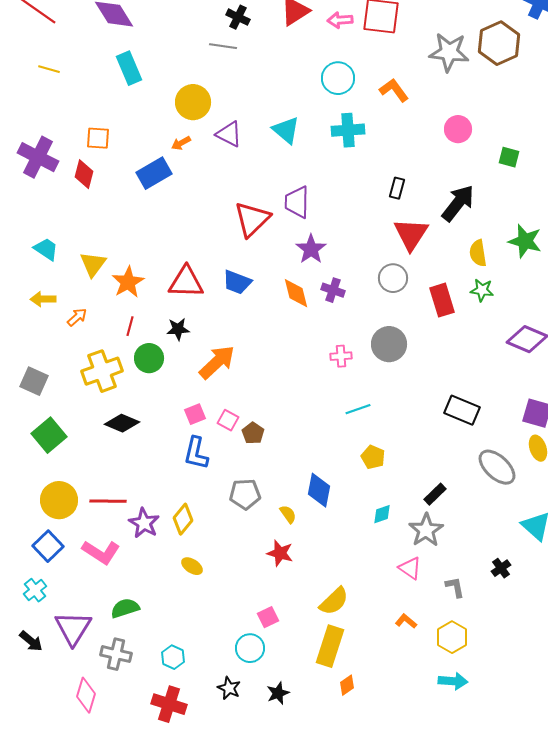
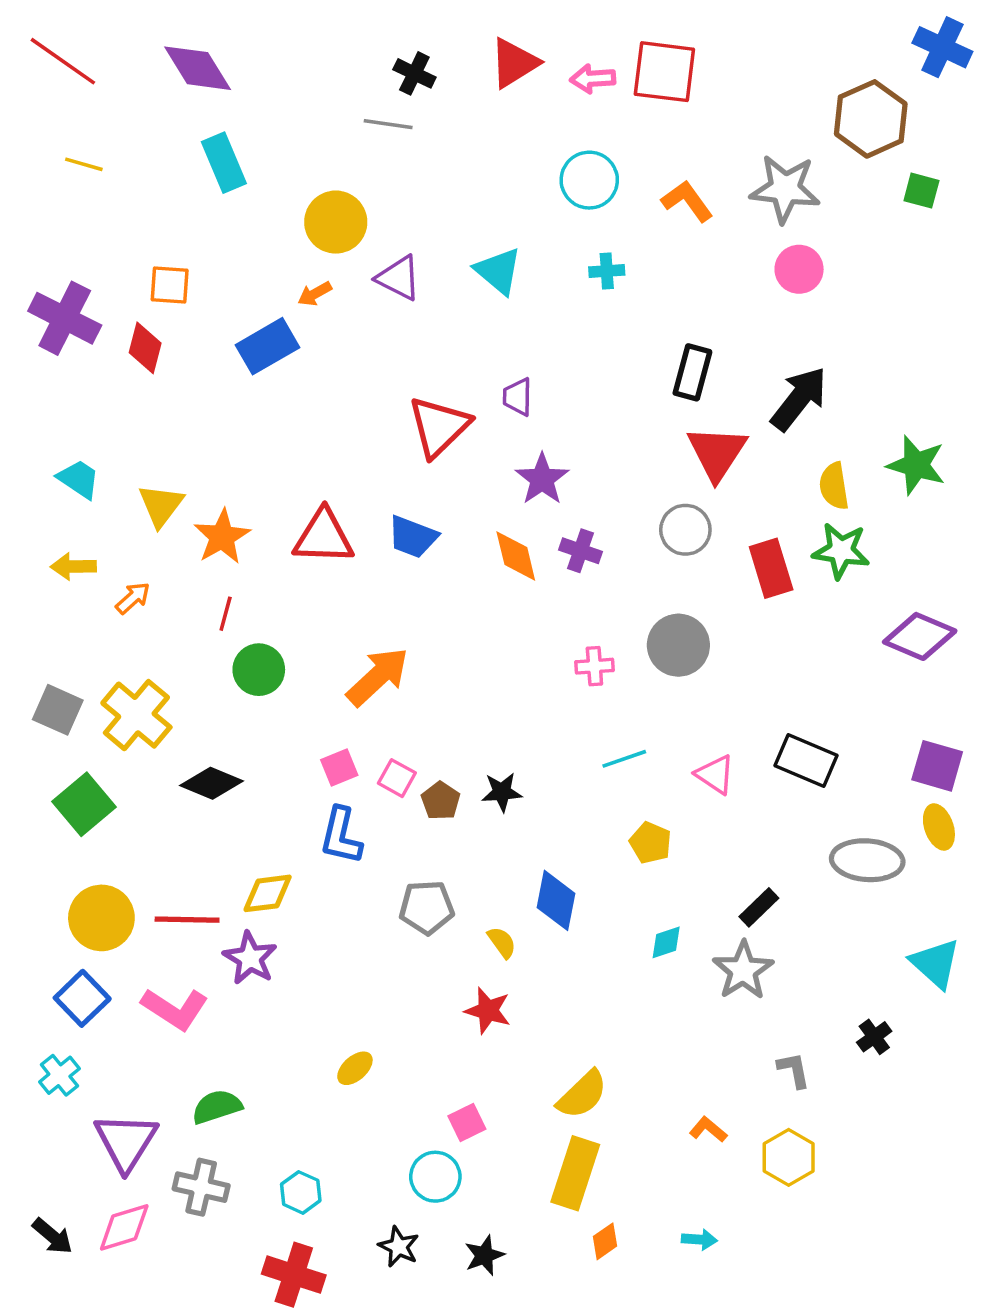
gray star: (449, 52) -> (785, 189), moved
cyan cross: (348, 130) -> (607, 271), size x0.6
green square: (509, 157) -> (921, 191), moved
black rectangle: (397, 188) -> (692, 372), size x1.4
purple trapezoid: (297, 202) -> (518, 397), size x0.7
green star: (482, 290) -> (841, 551), size x1.4
black star: (178, 329) -> (502, 792), moved
yellow cross: (102, 371) -> (136, 715), moved, turned -30
gray ellipse: (497, 467) -> (867, 860), turned -39
yellow diamond: (183, 519) -> (268, 893), moved, turned 44
yellow ellipse: (192, 566) -> (355, 1068), moved, turned -75
pink triangle: (410, 568) -> (715, 775), moved
black arrow: (31, 641) -> (52, 1236), moved
cyan arrow: (453, 681) -> (699, 1240), moved, size x0.7
pink diamond: (86, 695) -> (124, 1227), moved, turned 56

